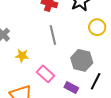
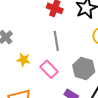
pink rectangle: (45, 74) -> (49, 69), moved

